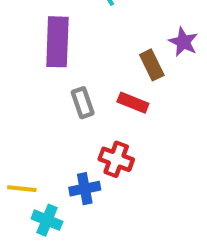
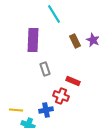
brown rectangle: (152, 65) -> (75, 41), moved
red rectangle: (133, 103) -> (73, 81), moved

